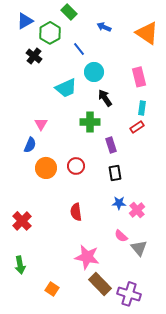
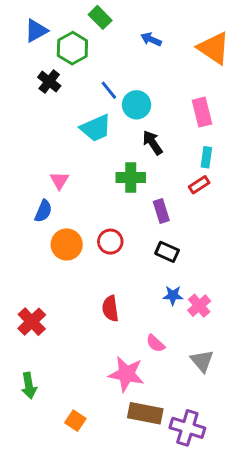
blue line: (79, 49) -> (109, 90), moved
black rectangle: (115, 173) -> (167, 252), turned -56
pink semicircle: (121, 236) -> (155, 343), moved
brown rectangle: (100, 284) -> (145, 413), turned -35

